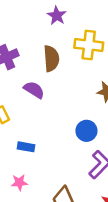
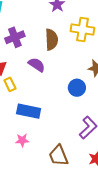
blue circle: (86, 131) -> (77, 88), moved
blue rectangle: (26, 147) -> (29, 111), size x1.6

